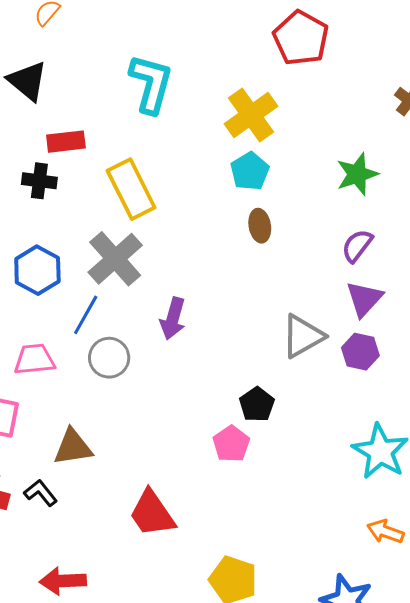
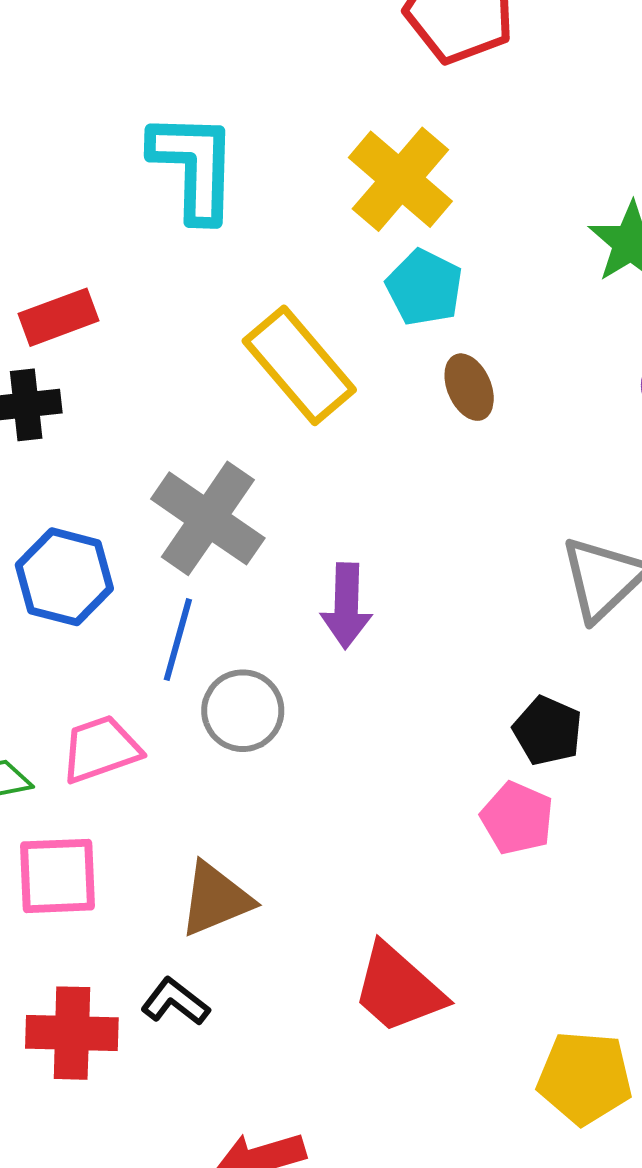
yellow rectangle: (131, 189) -> (299, 365), moved

